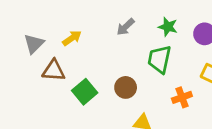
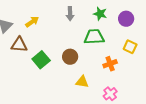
gray arrow: (126, 27) -> (70, 14), turned -48
green trapezoid: (159, 59) -> (94, 37), turned 75

